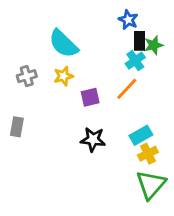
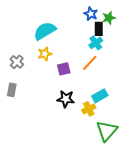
cyan semicircle: (63, 44) -> (45, 31), turned 105
green star: (154, 45) -> (109, 18), moved
gray cross: (27, 76) -> (17, 62), moved, turned -32
yellow cross: (148, 154) -> (89, 109), moved

